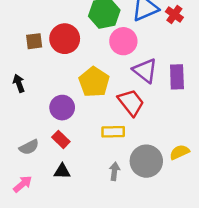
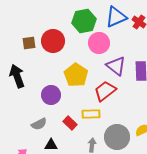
black arrow: (19, 83) -> (17, 76), size x1.6
red trapezoid: (131, 102) -> (105, 91), turned -90
red rectangle: (61, 139) -> (70, 123), moved
gray semicircle: (29, 147) -> (39, 124), moved

